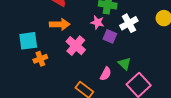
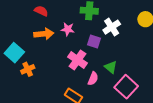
pink star: (97, 22) -> (68, 29), moved
cyan square: (28, 41) -> (14, 53), turned -36
pink cross: (76, 46) -> (77, 60), moved

